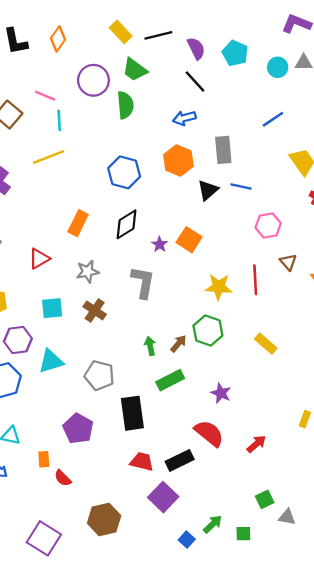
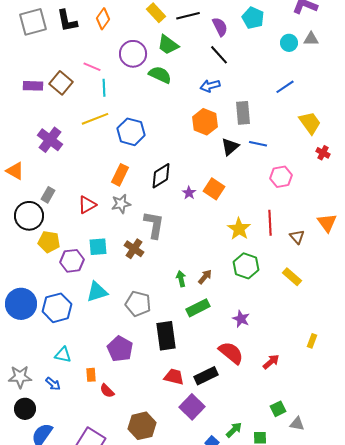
cyan pentagon: (235, 53) -> (253, 18), moved
green semicircle: (125, 105) -> (160, 75), turned -60
blue hexagon: (124, 172) -> (131, 132), moved
brown triangle: (288, 262) -> (297, 237), moved
gray star: (88, 272) -> (121, 204), moved
gray L-shape: (143, 282) -> (154, 225), moved
yellow star: (219, 287) -> (239, 229), turned 30
green hexagon: (208, 331) -> (246, 266), moved
purple hexagon: (18, 340) -> (72, 261), moved
yellow rectangle: (266, 344) -> (292, 277), moved

